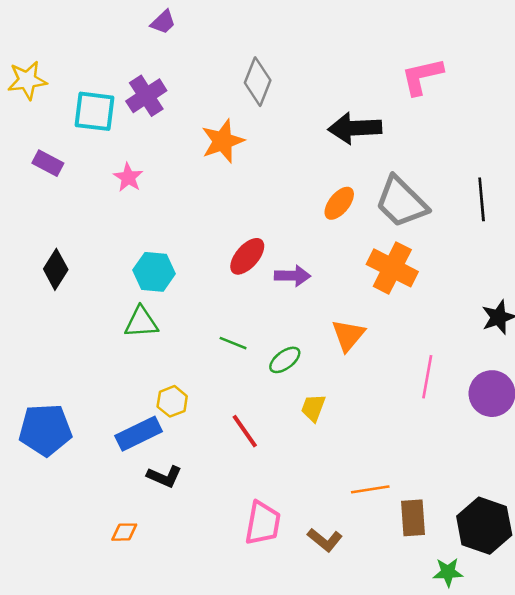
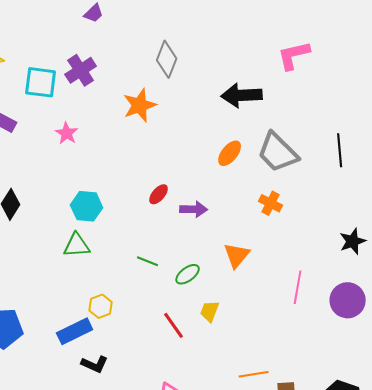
red ellipse: (247, 256) -> (159, 194), size x0.7
orange cross: (392, 268) -> (271, 203), size x0.6
red line: (245, 431) -> (174, 325), moved

